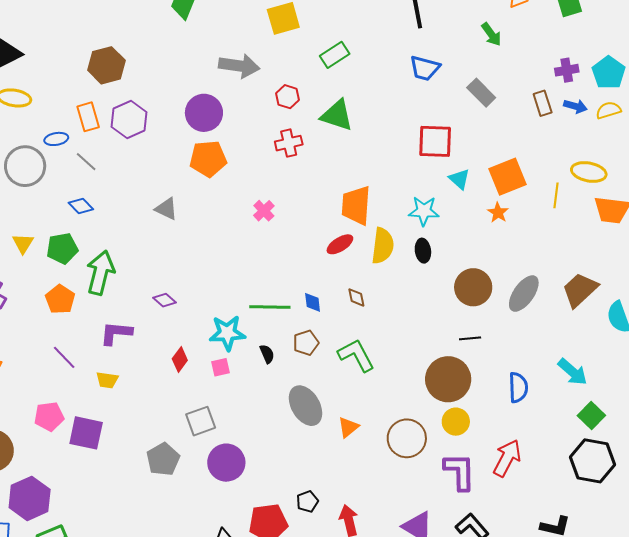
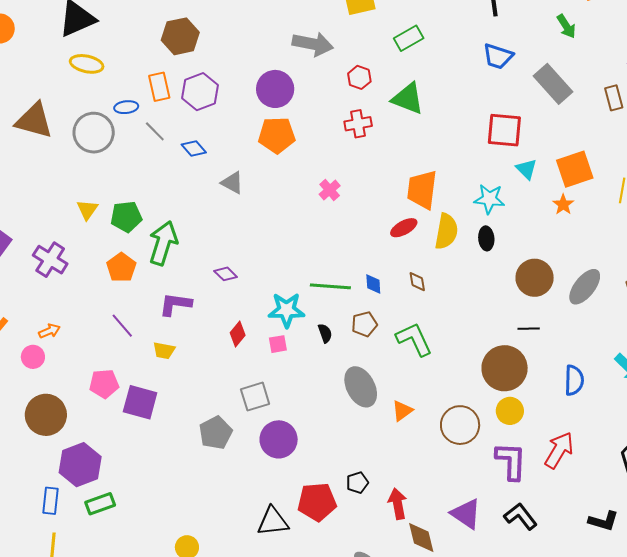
gray rectangle: (481, 93) -> (553, 84), size x1.4
blue diamond: (81, 206) -> (194, 149), moved

